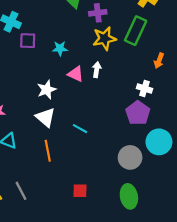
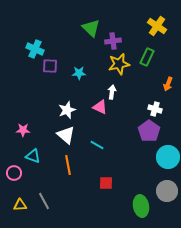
green rectangle: (136, 31) -> (147, 57), size x0.7
pink triangle: (76, 74) -> (100, 107), moved
gray circle: (130, 157) -> (167, 191), moved
red square: (80, 191) -> (106, 183), moved

